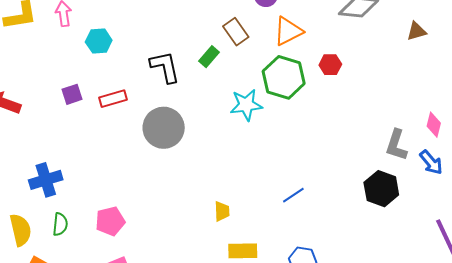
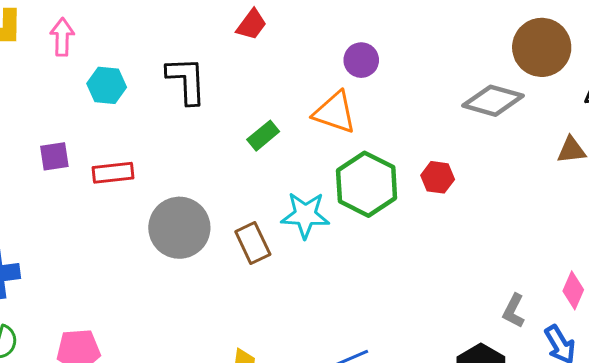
orange triangle: (288, 31) -> (335, 112), moved, turned 36
brown rectangle: (236, 32) -> (253, 243), moved
black L-shape: (165, 67) -> (186, 80), moved
gray L-shape: (396, 145) -> (514, 311), size x0.7

